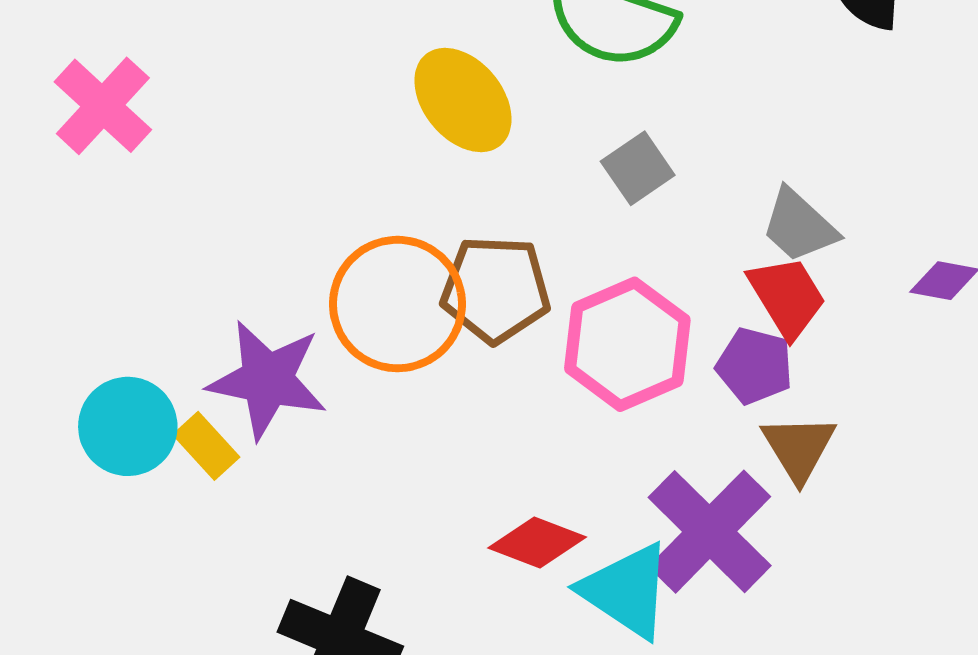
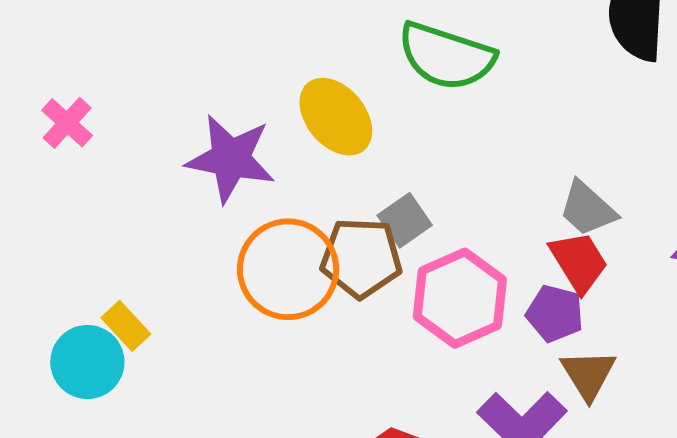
pink cross: (103, 106) -> (67, 123), size x0.7
gray square: (638, 168) -> (405, 220), moved
purple star: (267, 380) -> (231, 159), moved
yellow rectangle: (206, 446) -> (126, 326), moved

